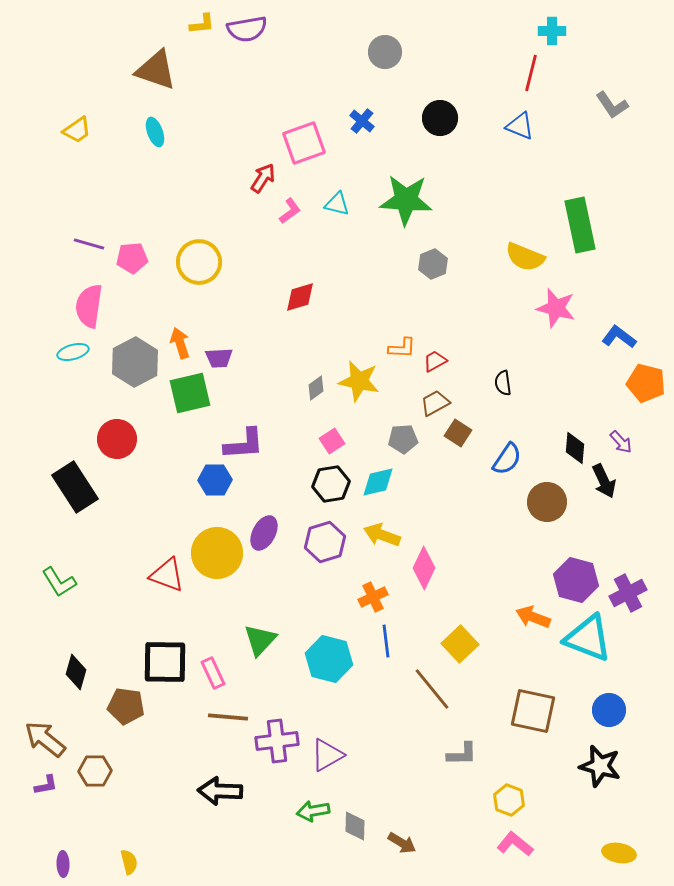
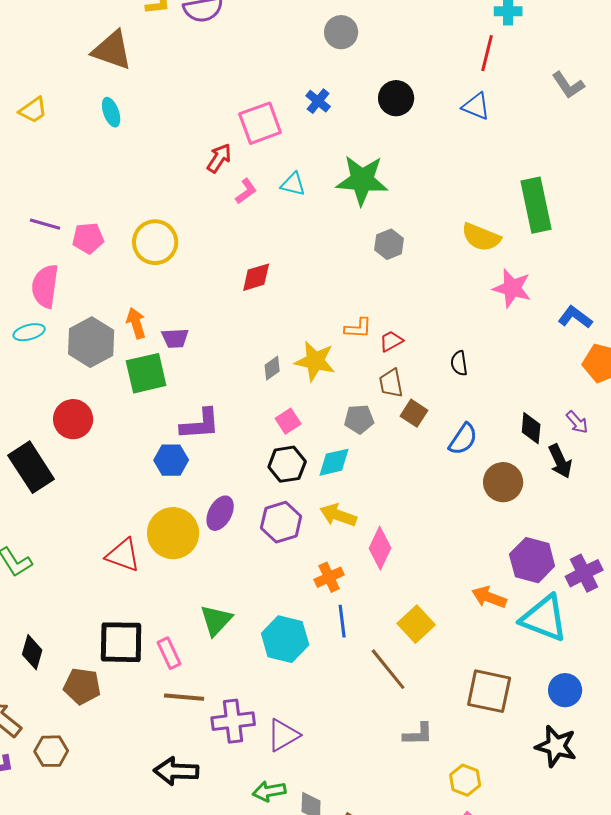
brown trapezoid: (435, 403) -> (391, 383), turned -72

